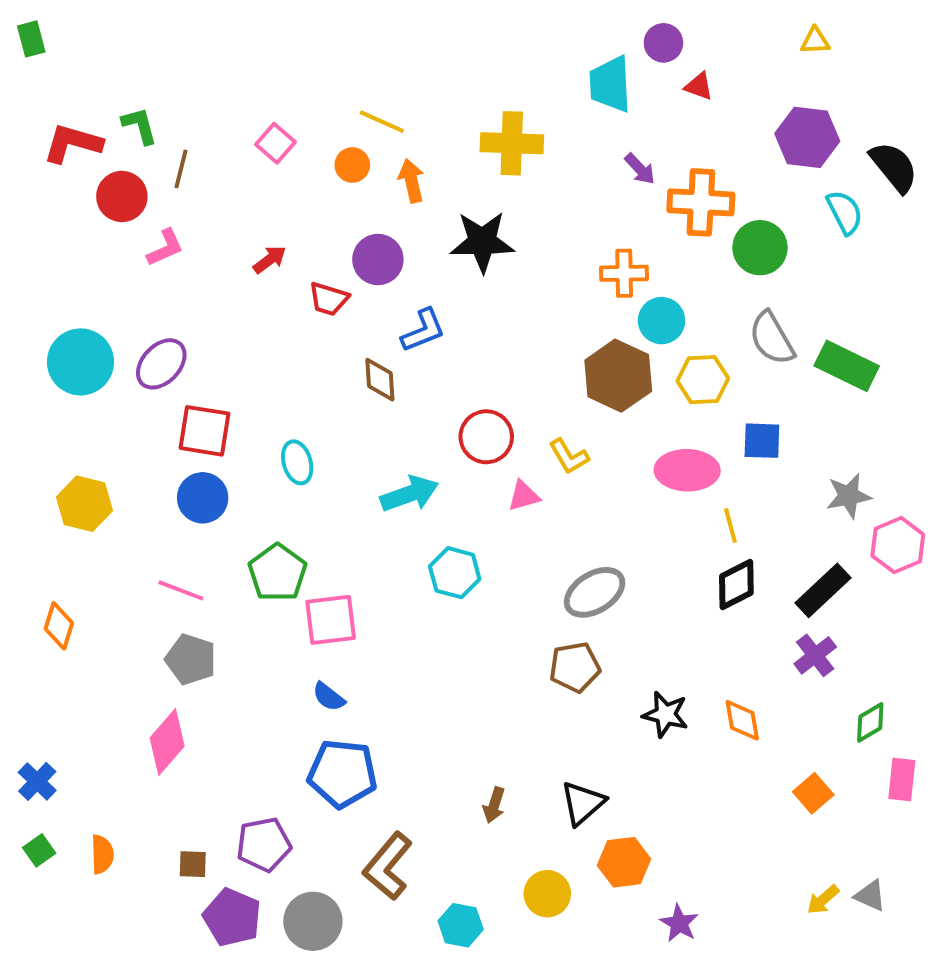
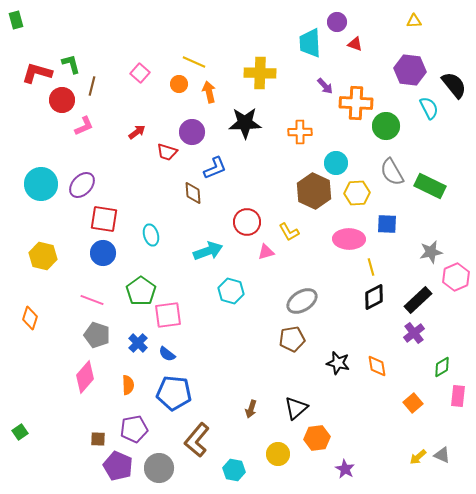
orange cross: (624, 273) -> (300, 132), moved
blue cross: (37, 781) -> (138, 343), moved
orange semicircle: (102, 854) -> (128, 385), moved

